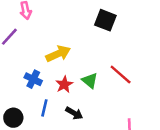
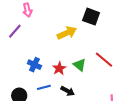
yellow arrow: (58, 54) -> (67, 33), moved
blue line: (44, 108) -> (44, 87), turned 64

